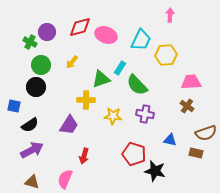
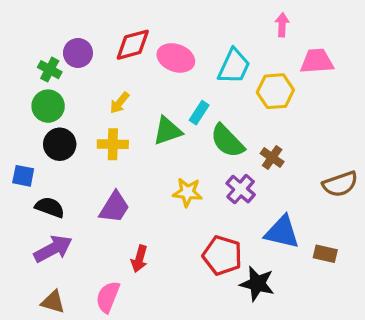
green circle: (41, 65) -> (48, 106), moved
pink trapezoid: (191, 82) -> (317, 61), moved
yellow cross: (86, 100) -> (113, 144), moved
brown cross: (187, 106) -> (272, 158), moved
purple cross: (145, 114) -> (241, 189), turned 30
black semicircle: (30, 125) -> (50, 207), turned -126
brown semicircle: (206, 133) -> (340, 184), moved
blue triangle: (170, 140) -> (282, 232), size x1.6

